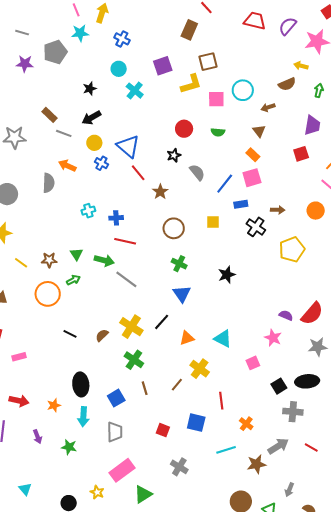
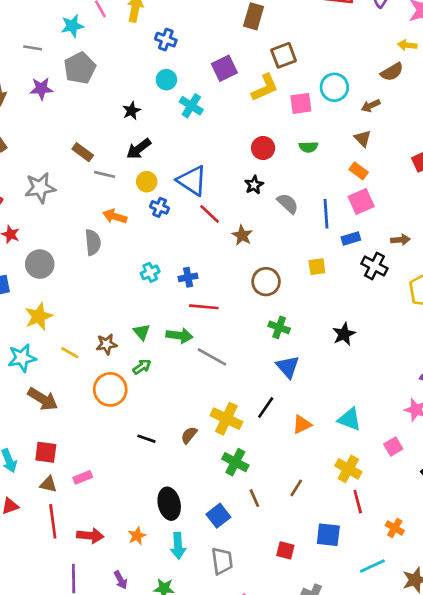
cyan star: (80, 33) -> (72, 26), moved
blue line: (225, 184) -> (326, 214), turned -35
yellow cross: (200, 369) -> (348, 469), moved

